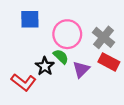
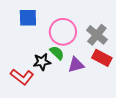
black star: (45, 66) -> (42, 62), turned 30
purple triangle: (81, 69) -> (76, 65), turned 30

